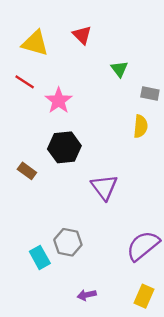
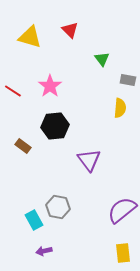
red line: (25, 82) -> (13, 91), moved
purple arrow: (87, 295) -> (44, 251), moved
yellow rectangle: (144, 296) -> (123, 253), turned -30

